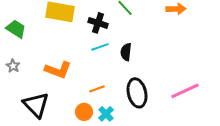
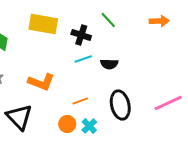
black semicircle: (126, 52) -> (109, 64), turned -96

